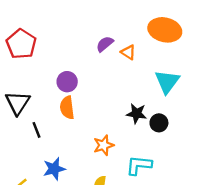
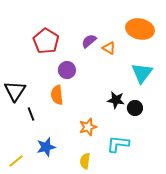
red pentagon: (21, 44) -> (46, 41), moved
purple circle: (67, 82) -> (67, 70), moved

